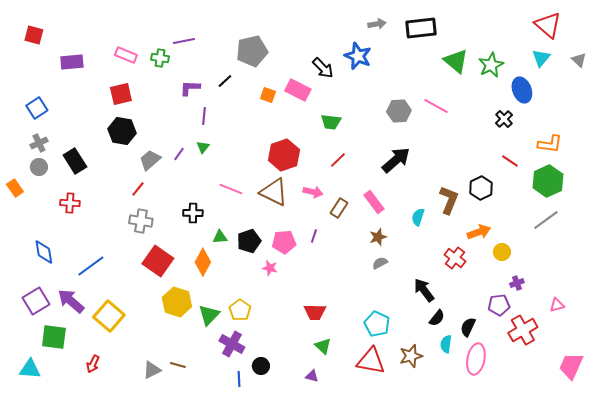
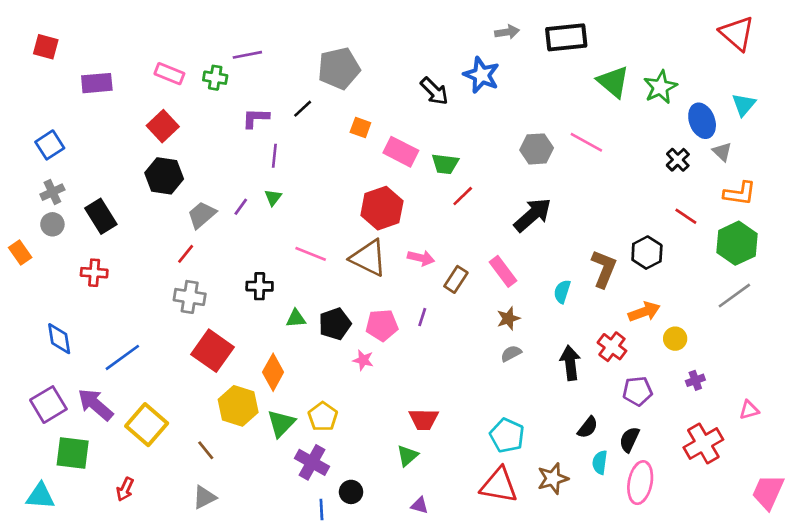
cyan triangle: (541, 58) -> (744, 105), moved
gray triangle: (579, 60) -> (722, 152), moved
pink rectangle: (298, 90) -> (401, 152), moved
red square: (121, 94) -> (163, 126), turned -30
red line: (338, 160) -> (463, 196), moved
orange diamond: (203, 262) -> (273, 372), moved
black arrow: (424, 290) -> (570, 363), moved, turned 30
purple pentagon: (499, 305) -> (637, 391), moved
green triangle: (323, 346) -> (408, 456), moved, turned 36
brown line: (178, 365) -> (206, 450), moved, turned 35

